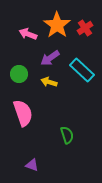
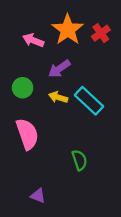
cyan rectangle: (82, 70) -> (89, 101), moved

